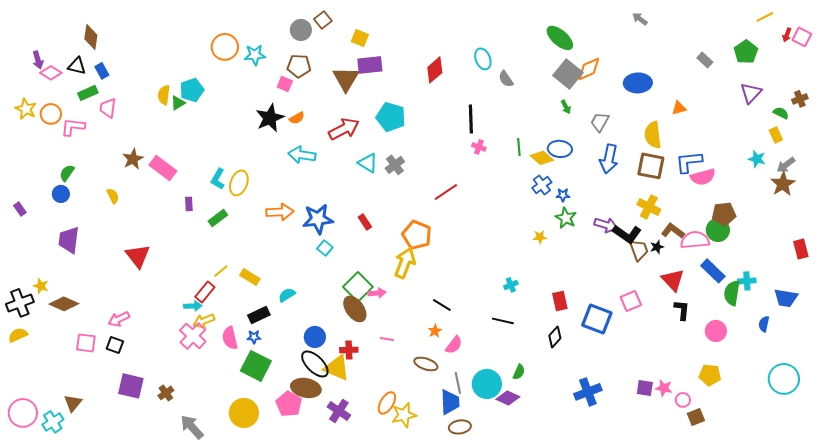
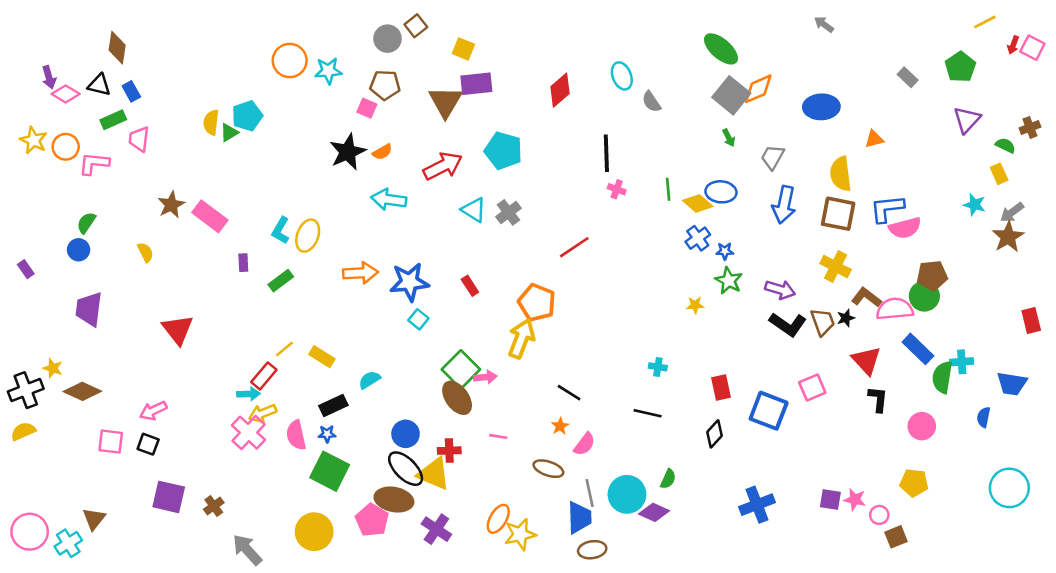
black L-shape: (627, 234) -> (788, 324), moved
cyan cross: (511, 285) -> (658, 367), turned 32

